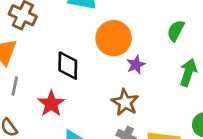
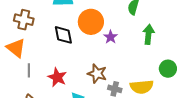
black diamond: (68, 66) -> (63, 35), moved
brown star: (125, 102) -> (97, 74), moved

